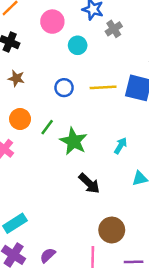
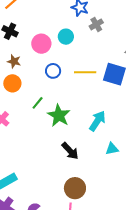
pink circle: (52, 22) -> (41, 44), moved
orange circle: (20, 119) -> (12, 83), moved
cyan arrow: (121, 146) -> (97, 121), size x1.5
brown circle: (112, 230) -> (75, 188), moved

